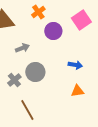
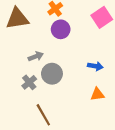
purple circle: (53, 31) -> (61, 29), moved
gray arrow: (22, 48) -> (36, 56), moved

